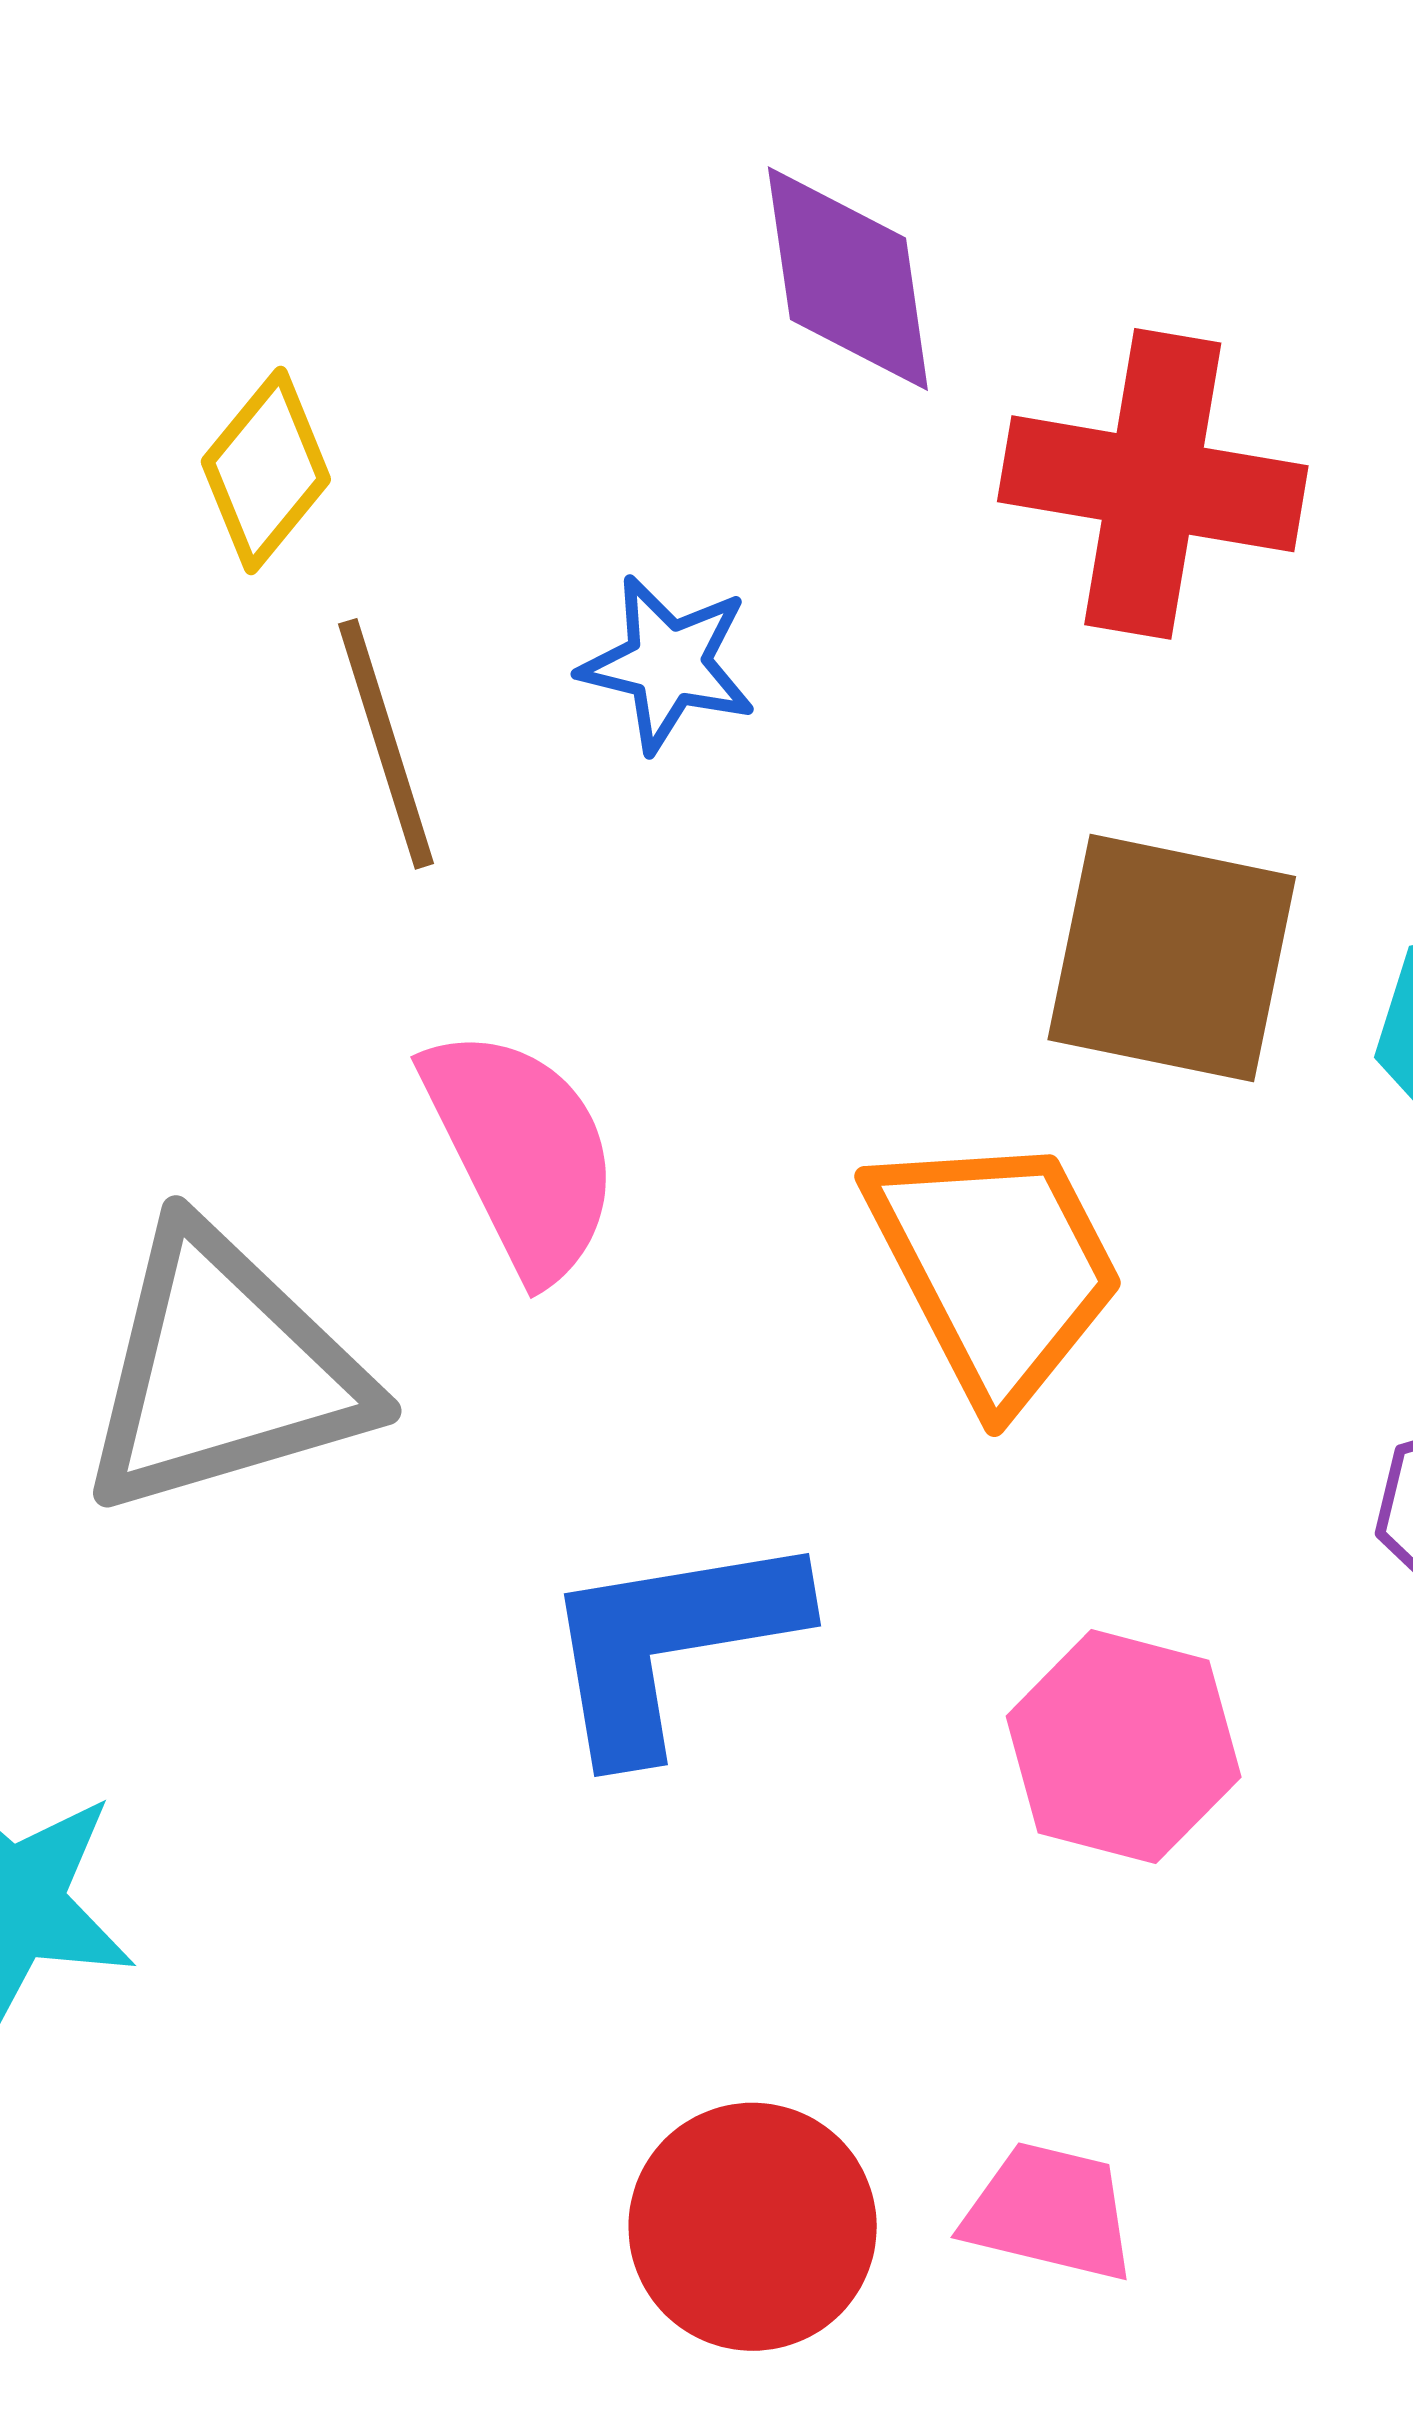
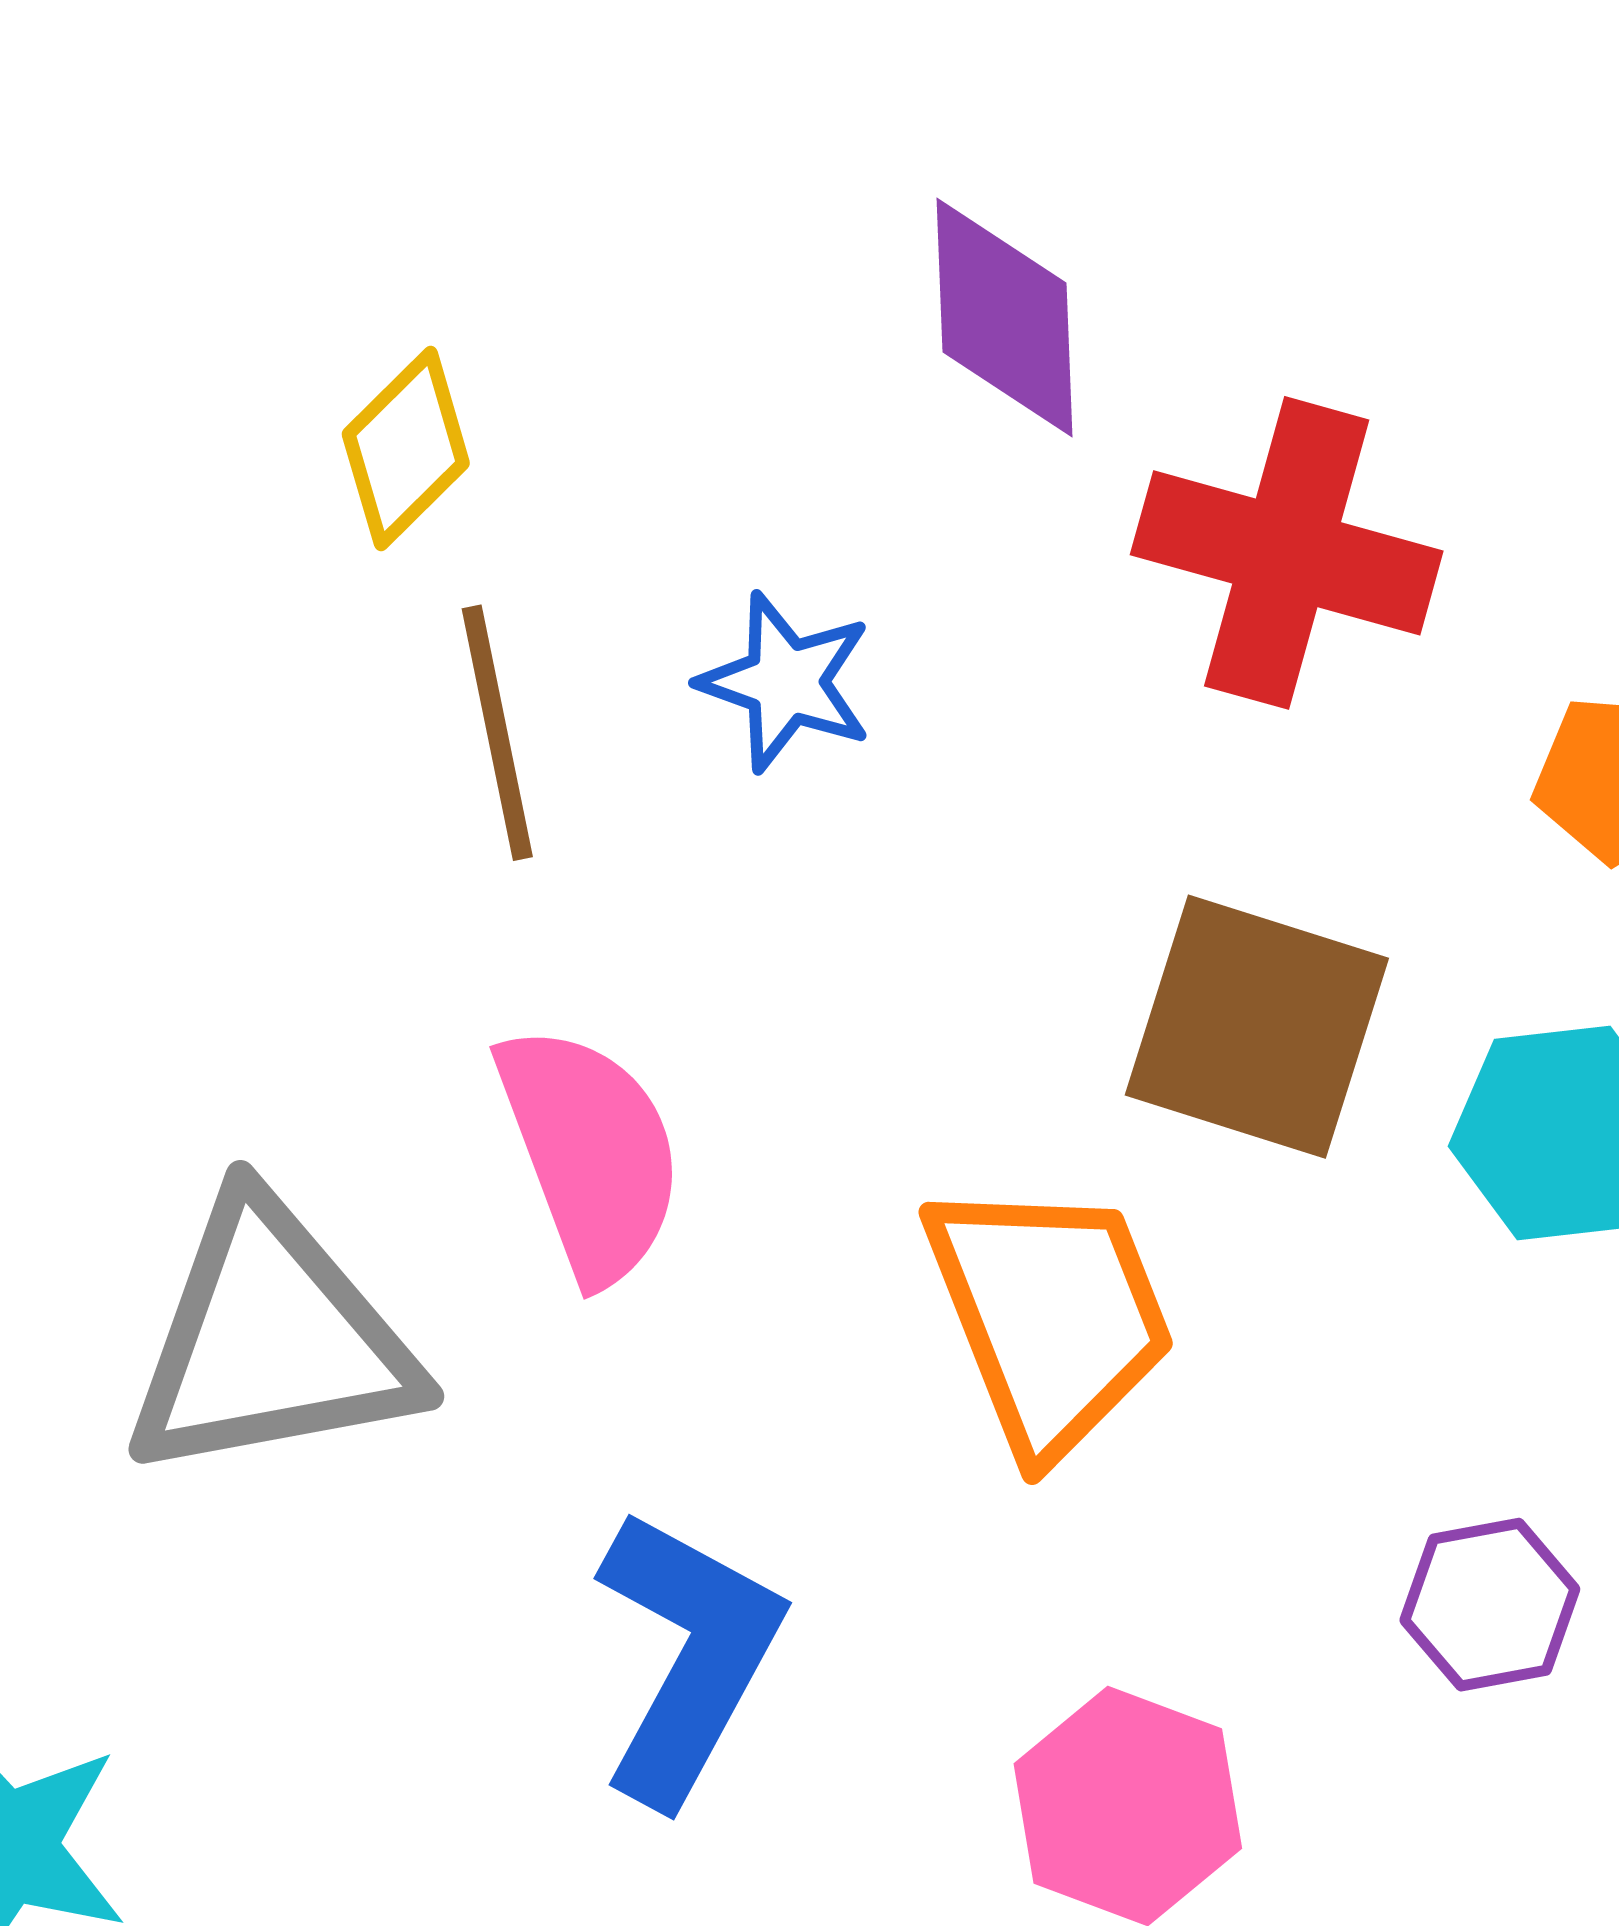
blue L-shape: (671, 1643) -> (688, 1656), turned 122

